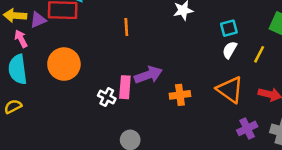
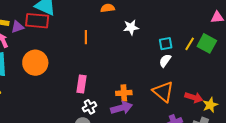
yellow line: (259, 54) -> (190, 44), moved
purple arrow: (148, 75) -> (121, 108), moved
white cross: (107, 97) -> (89, 107), moved, turned 32

